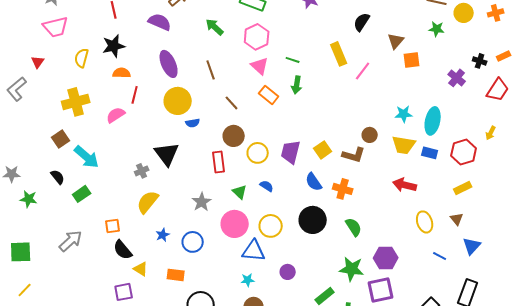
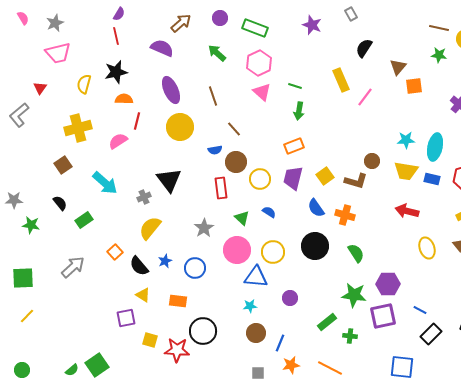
orange rectangle: (269, 95) -> (294, 146), moved, turned -60
blue semicircle: (193, 123) -> (215, 150), moved
cyan arrow: (87, 157) -> (105, 183), moved
orange square: (113, 226) -> (115, 252), turned -35
black semicircle: (123, 250) -> (139, 266), moved
blue line: (440, 256) -> (420, 310), moved

